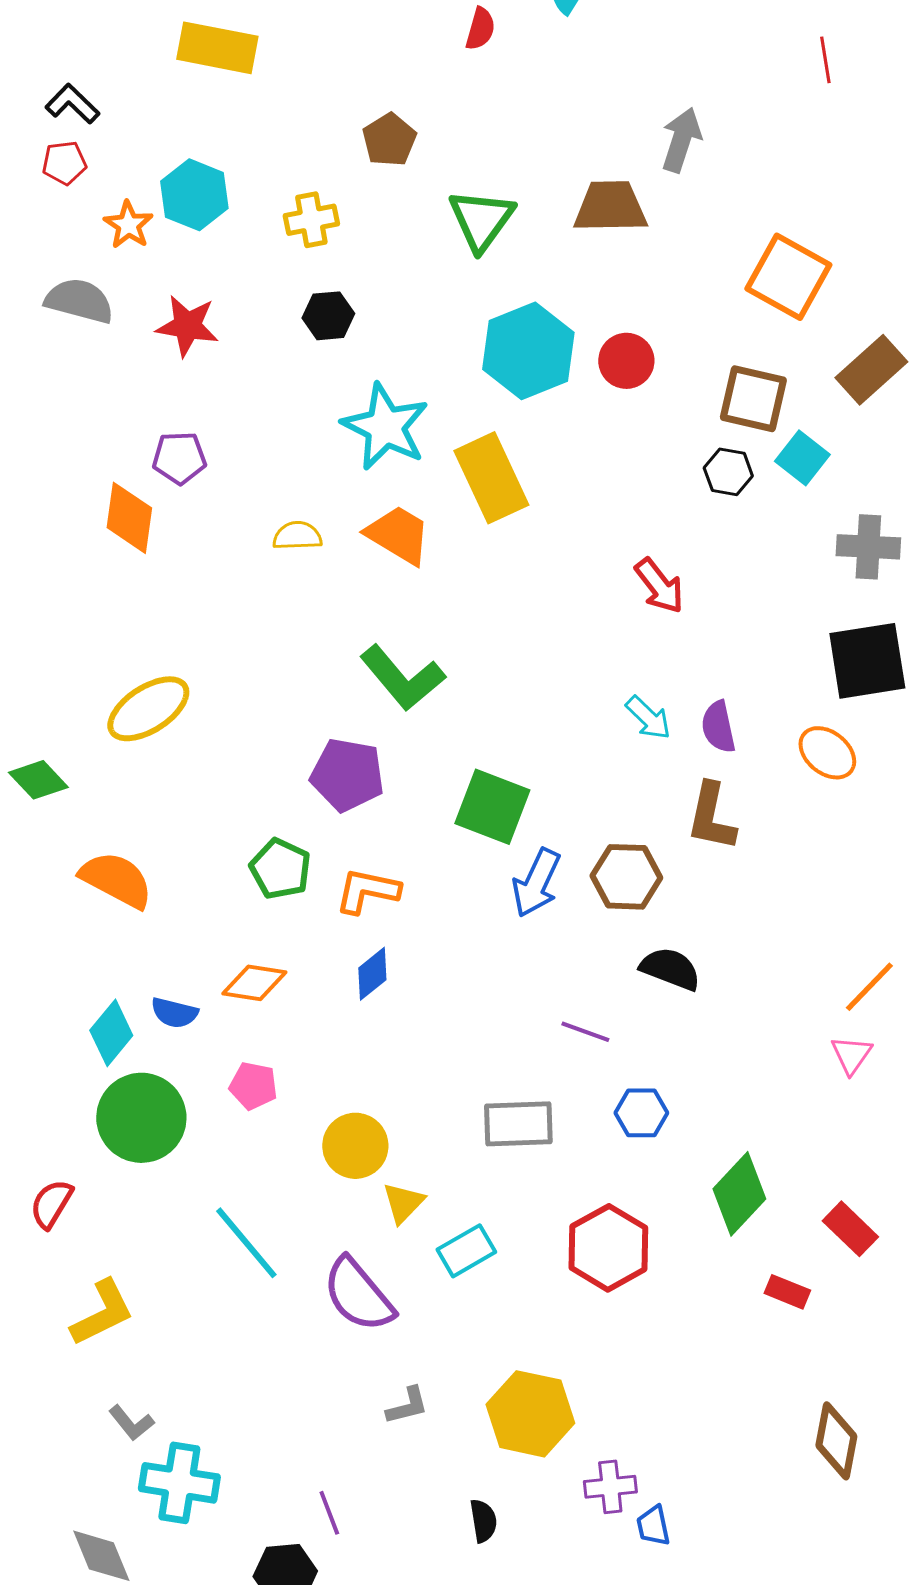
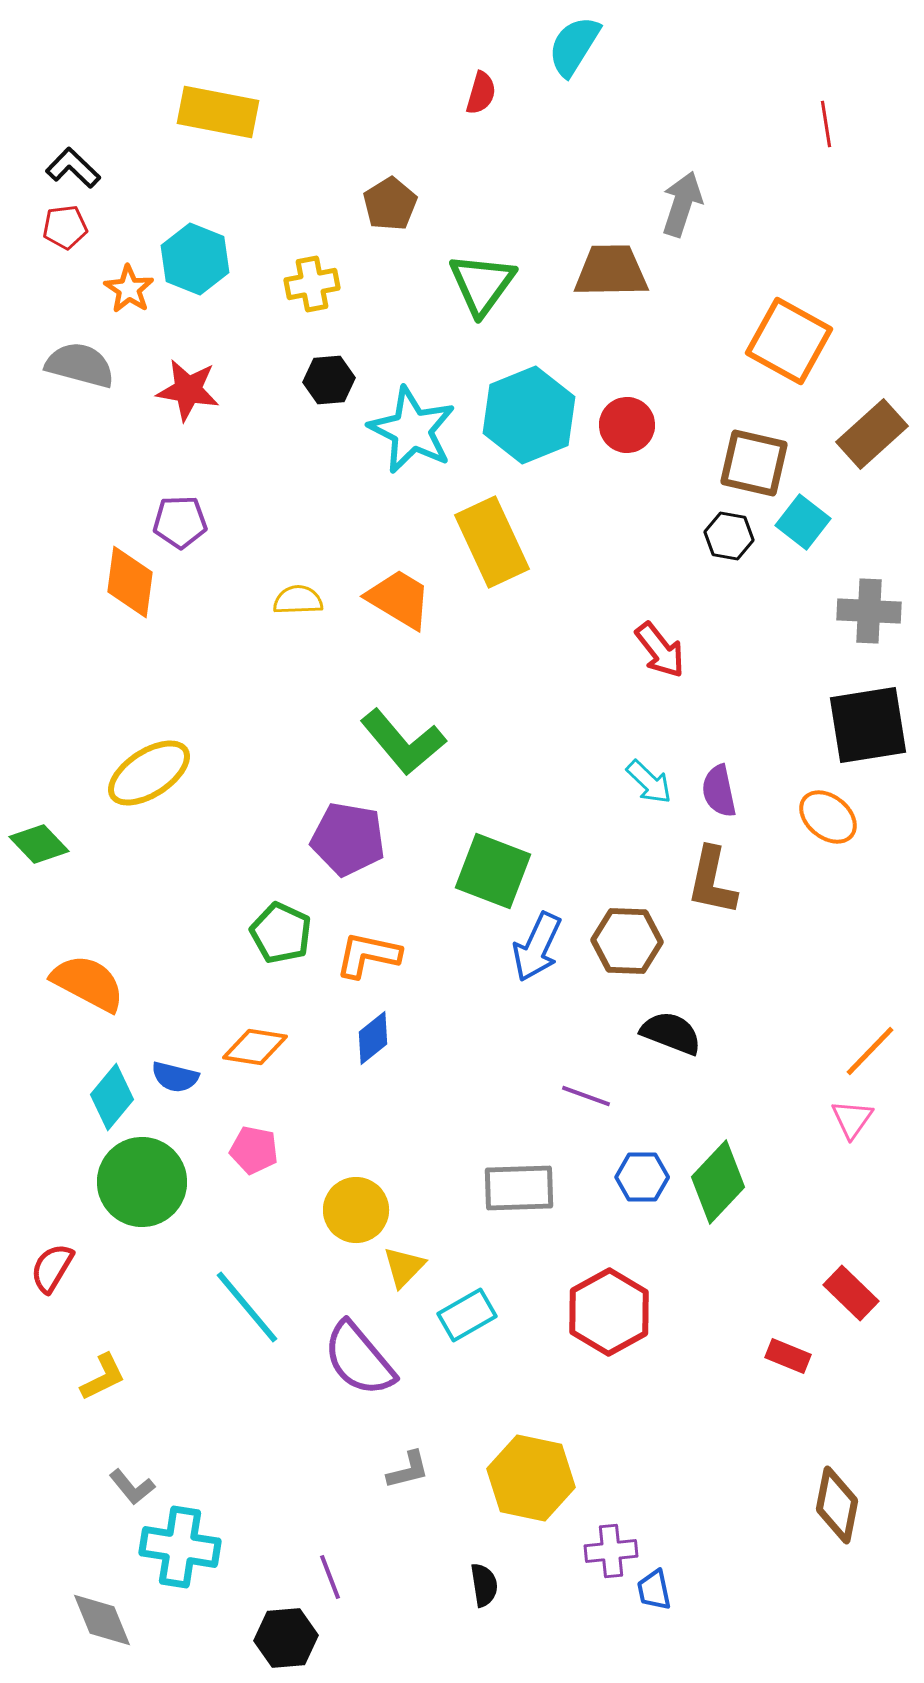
cyan star: (385, 427) -> (412, 430), moved
orange semicircle: (116, 880) -> (88, 983), moved
green diamond: (739, 1194) -> (718, 1182), moved
yellow L-shape: (102, 1313) -> (103, 1377), size x0.7

